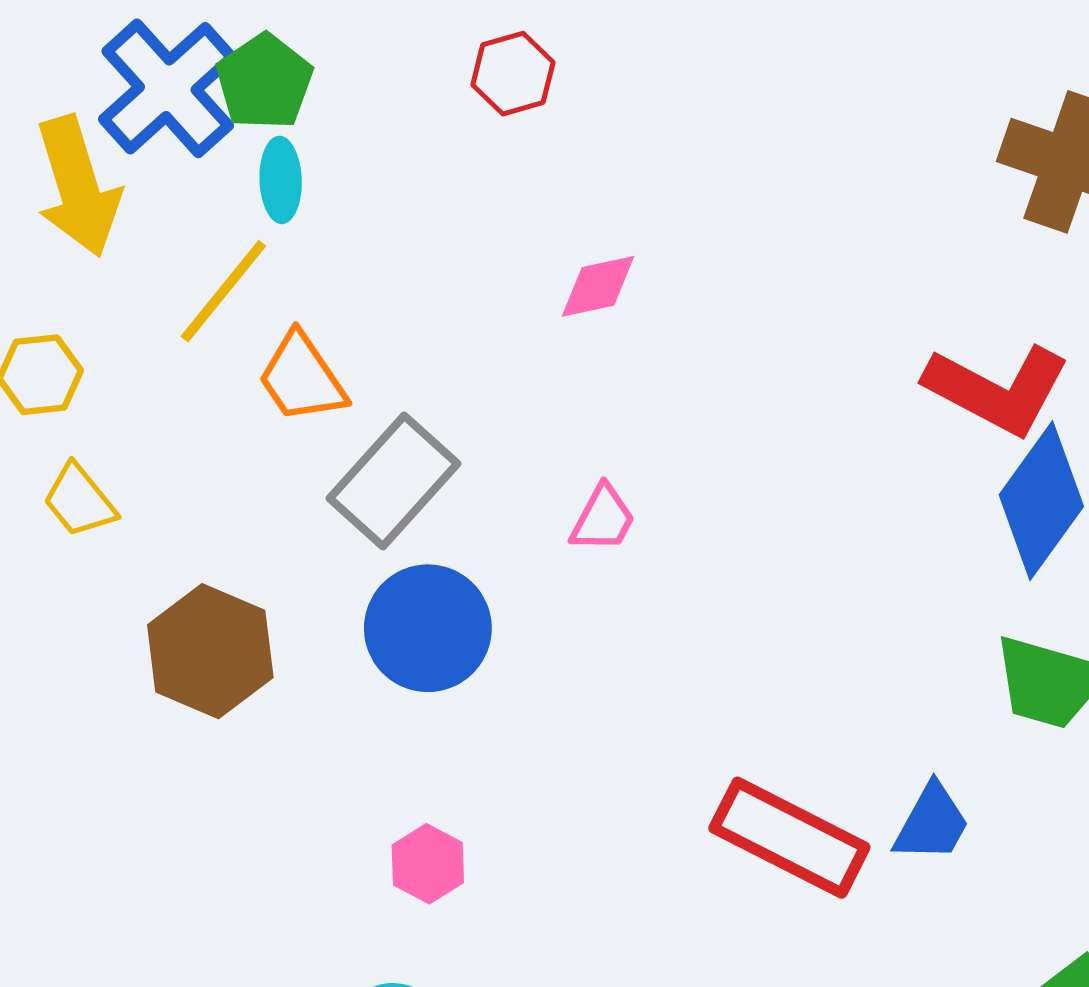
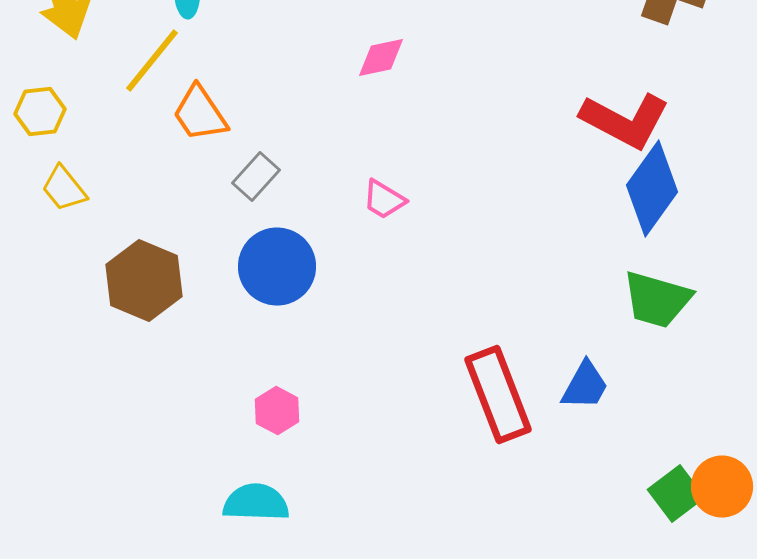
gray rectangle: (393, 481) -> (256, 177), size x0.6
pink trapezoid: (603, 519) -> (384, 200), turned 93
red rectangle: (789, 838) -> (498, 395), turned 42

